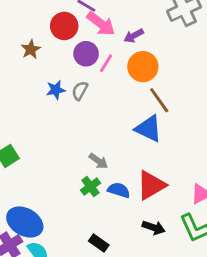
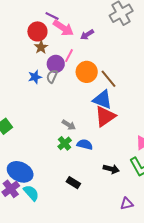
brown star: (31, 49) -> (41, 47), moved
purple circle: (86, 54) -> (56, 64), moved
orange circle: (143, 67) -> (87, 72), moved
red triangle: (151, 185) -> (105, 116), moved

